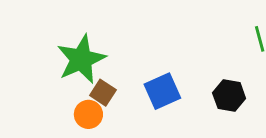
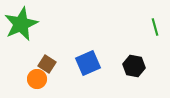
green star: (81, 59) -> (21, 24), moved

